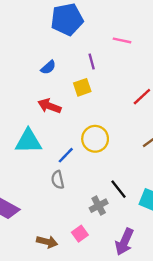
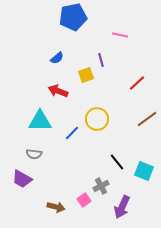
purple line: (92, 62) -> (101, 60), moved
gray semicircle: (58, 180) -> (34, 154), moved, turned -70
gray cross: (99, 206) -> (101, 186), moved

